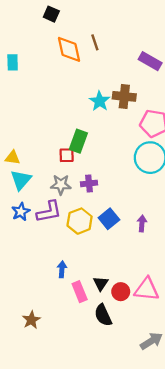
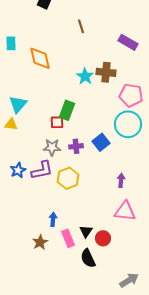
orange diamond: (69, 49) -> (40, 58), moved
cyan triangle: (21, 180) -> (18, 104), moved
blue square: (109, 219) -> (101, 142), moved
pink triangle: (147, 289) -> (125, 211), moved
brown star: (31, 320) -> (40, 242), moved

